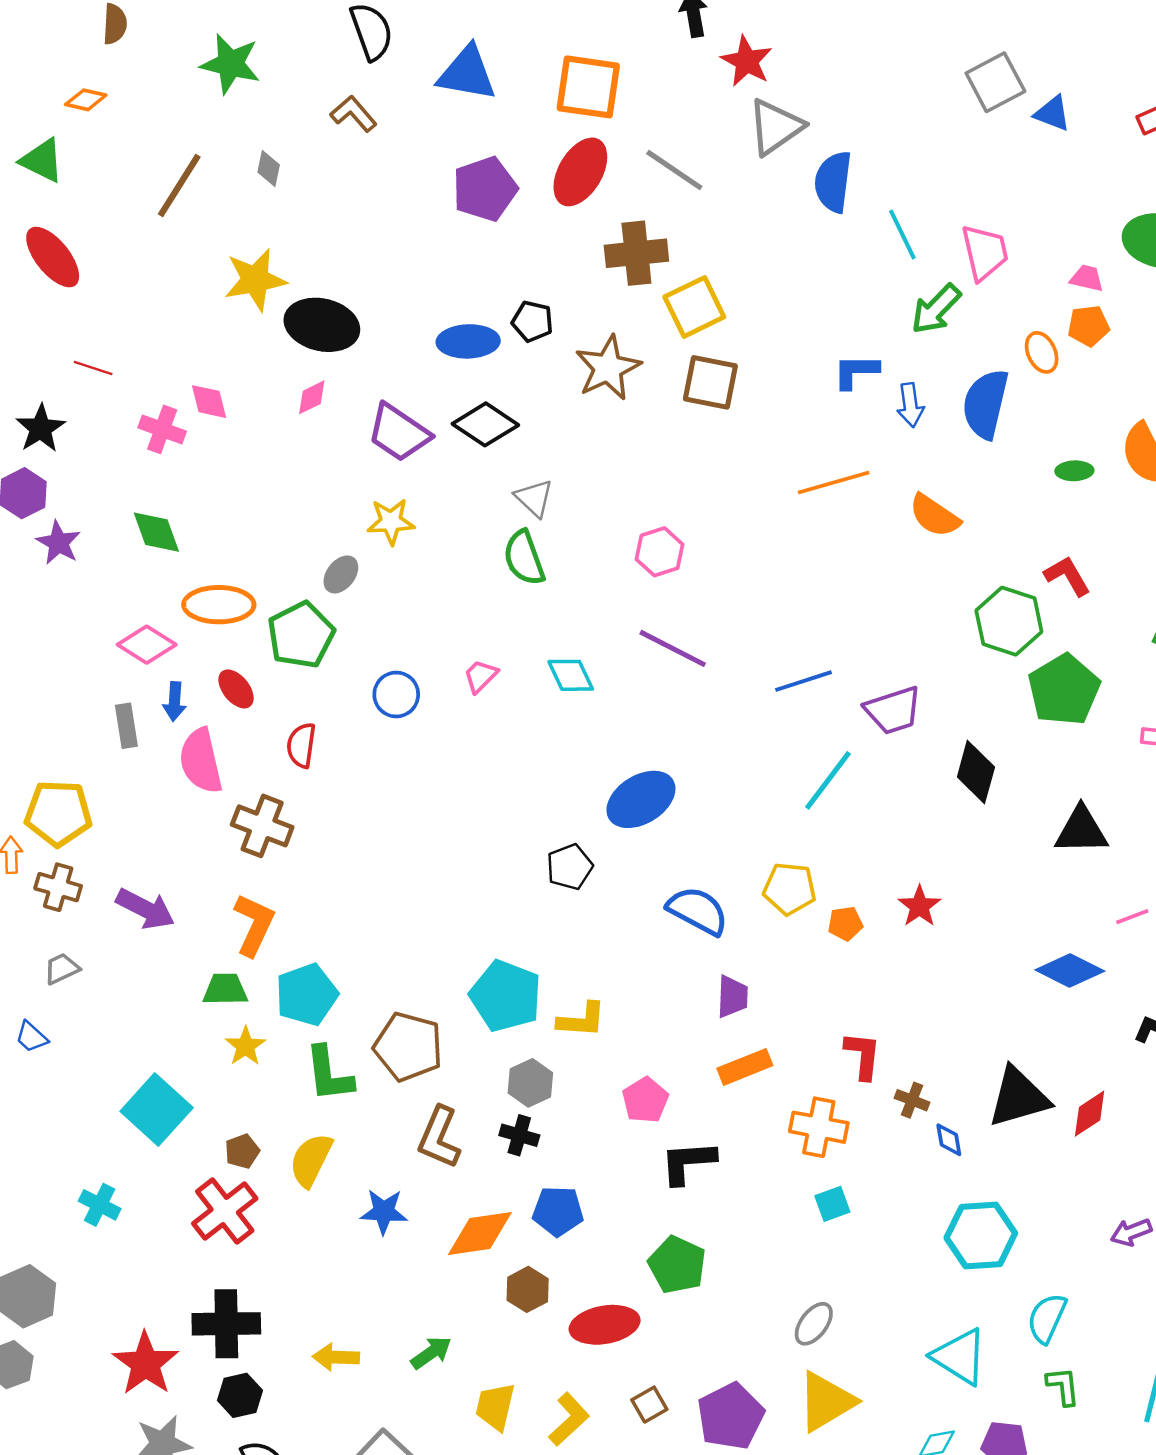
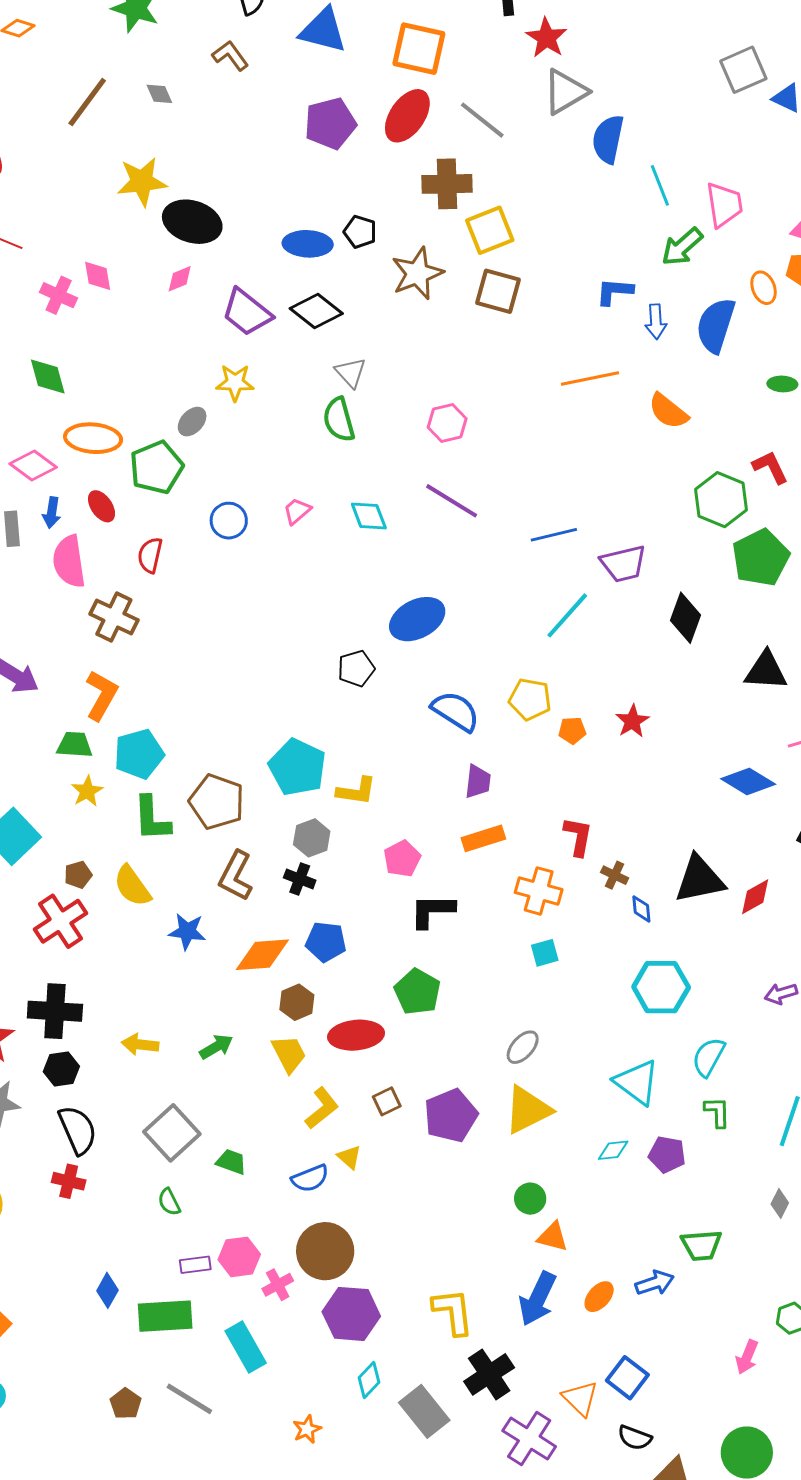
gray diamond: (269, 168) -> (159, 94), turned -40
yellow semicircle: (311, 1160) -> (132, 886), turned -66
yellow trapezoid: (495, 1407) -> (289, 1054), moved, turned 135

